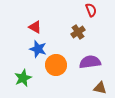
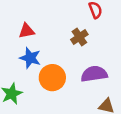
red triangle: (35, 27) -> (26, 31), turned -40

